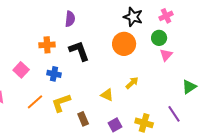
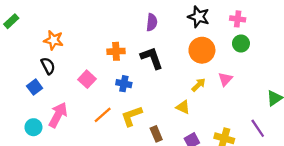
pink cross: (166, 16) -> (238, 19), moved, turned 32
black star: (133, 17) -> (199, 17), moved
purple semicircle: (70, 19) -> (152, 22), moved
pink triangle: (166, 55) -> (225, 79), moved
yellow arrow: (132, 83) -> (199, 85), moved

